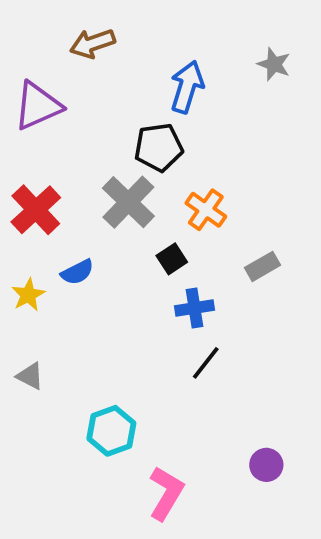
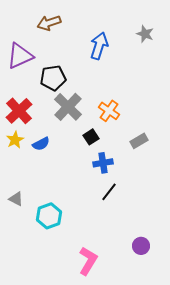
black pentagon: (159, 147) -> (53, 78), moved
yellow star: (28, 295) -> (15, 140), moved
cyan hexagon: (111, 431) -> (49, 216), moved

